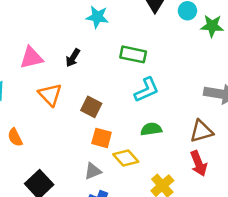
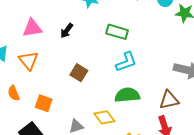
orange triangle: (50, 95) -> (28, 61), moved
green semicircle: (151, 129) -> (127, 95), size x1.4
orange square: (102, 138) -> (44, 103), moved

